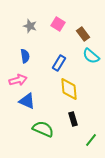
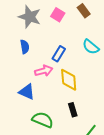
gray star: (30, 26) -> (30, 17), size x1.6
brown rectangle: (83, 34) -> (84, 11), moved
pink arrow: (18, 80) -> (44, 71), moved

